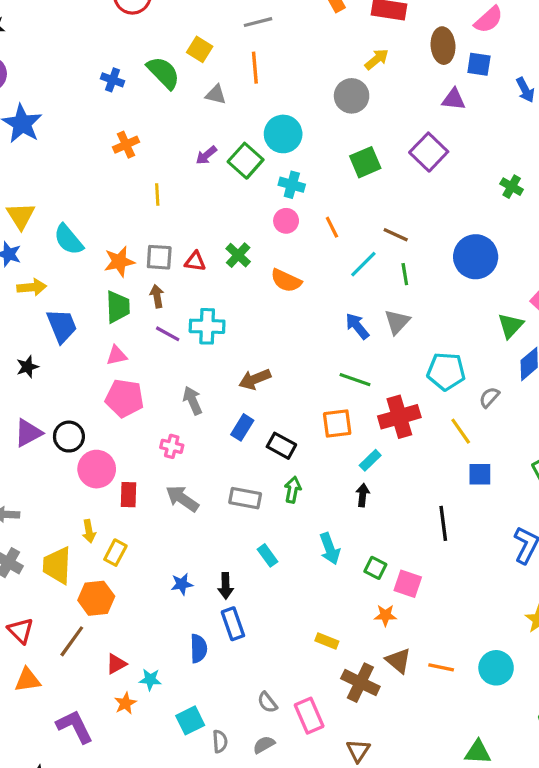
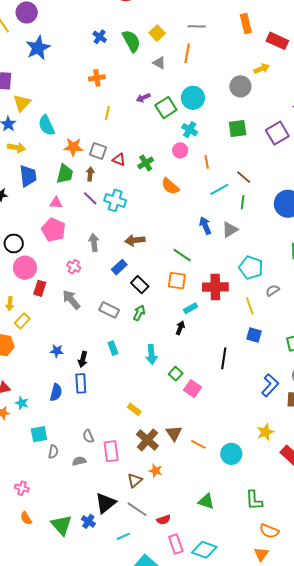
green line: (355, 380) -> (182, 255), moved
orange star: (385, 615) -> (156, 471), moved

